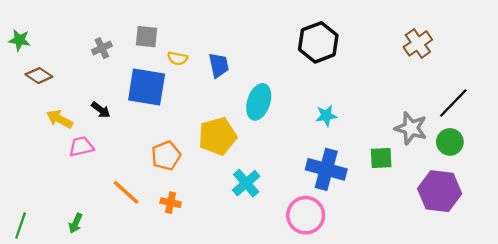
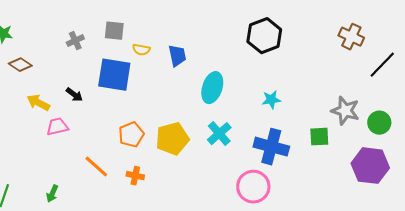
brown cross: (418, 43) -> (351, 37), turned -30
black line: (453, 103) -> (382, 65), moved
yellow pentagon: (217, 136) -> (172, 139), moved
cyan cross: (246, 183) -> (219, 134), moved

